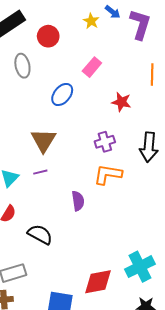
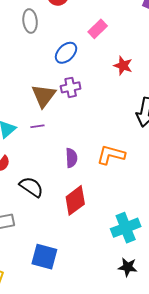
purple cross: (105, 142) -> (71, 87), moved
orange L-shape: (108, 174) -> (111, 155), moved
red diamond: (98, 282) -> (75, 200), moved, turned -32

